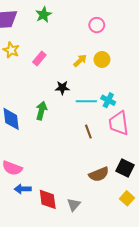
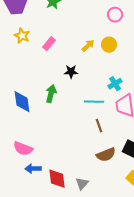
pink circle: (97, 25) -> (115, 15), moved
cyan cross: (108, 100) -> (115, 84), turned 32
cyan line: (86, 101) -> (94, 102), moved
brown line: (88, 132) -> (99, 126), moved

